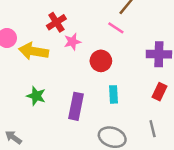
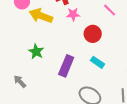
cyan rectangle: (114, 94) -> (98, 62), turned -64
gray arrow: (13, 137) -> (20, 81), moved

